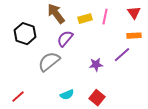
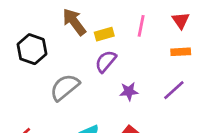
yellow rectangle: (85, 19) -> (104, 34), moved
purple semicircle: (65, 39) -> (106, 61), moved
purple line: (122, 55) -> (174, 90), moved

